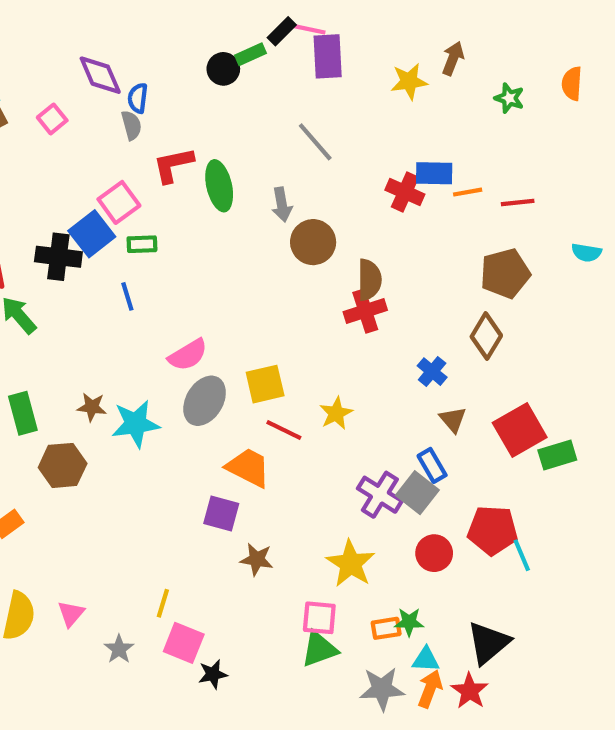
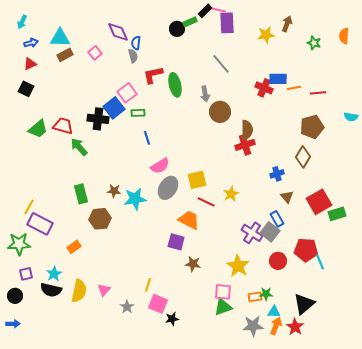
blue line: (127, 296) -> (147, 138), moved
blue cross: (432, 372) -> (277, 174), turned 32

